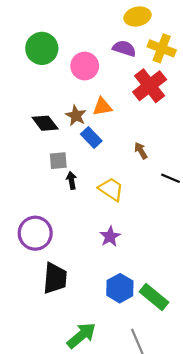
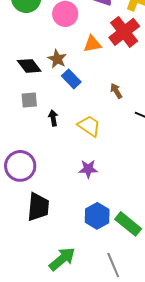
orange triangle: (102, 107) -> (92, 44), moved
gray square: (58, 161) -> (29, 100), moved
purple star: (110, 236) -> (88, 169), turned 30

